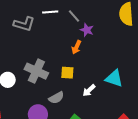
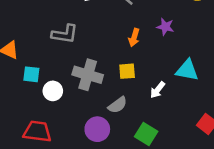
gray L-shape: (24, 24) -> (65, 34), moved
purple star: (87, 30) -> (165, 27), moved

